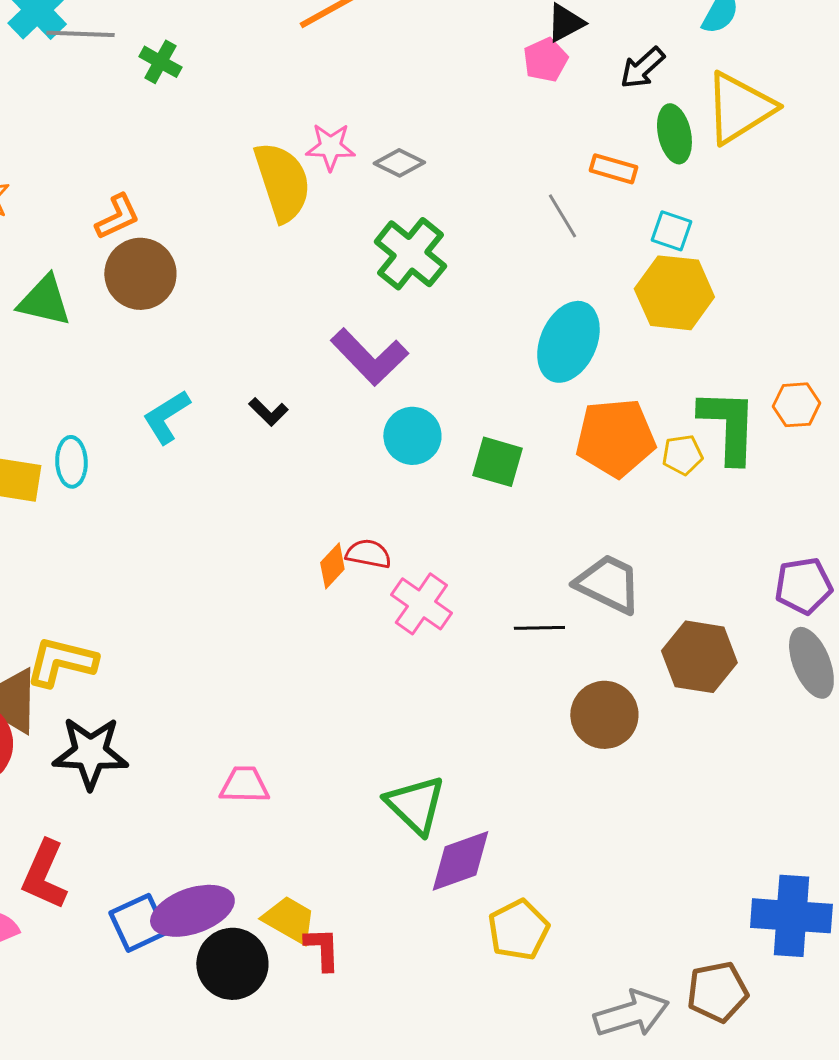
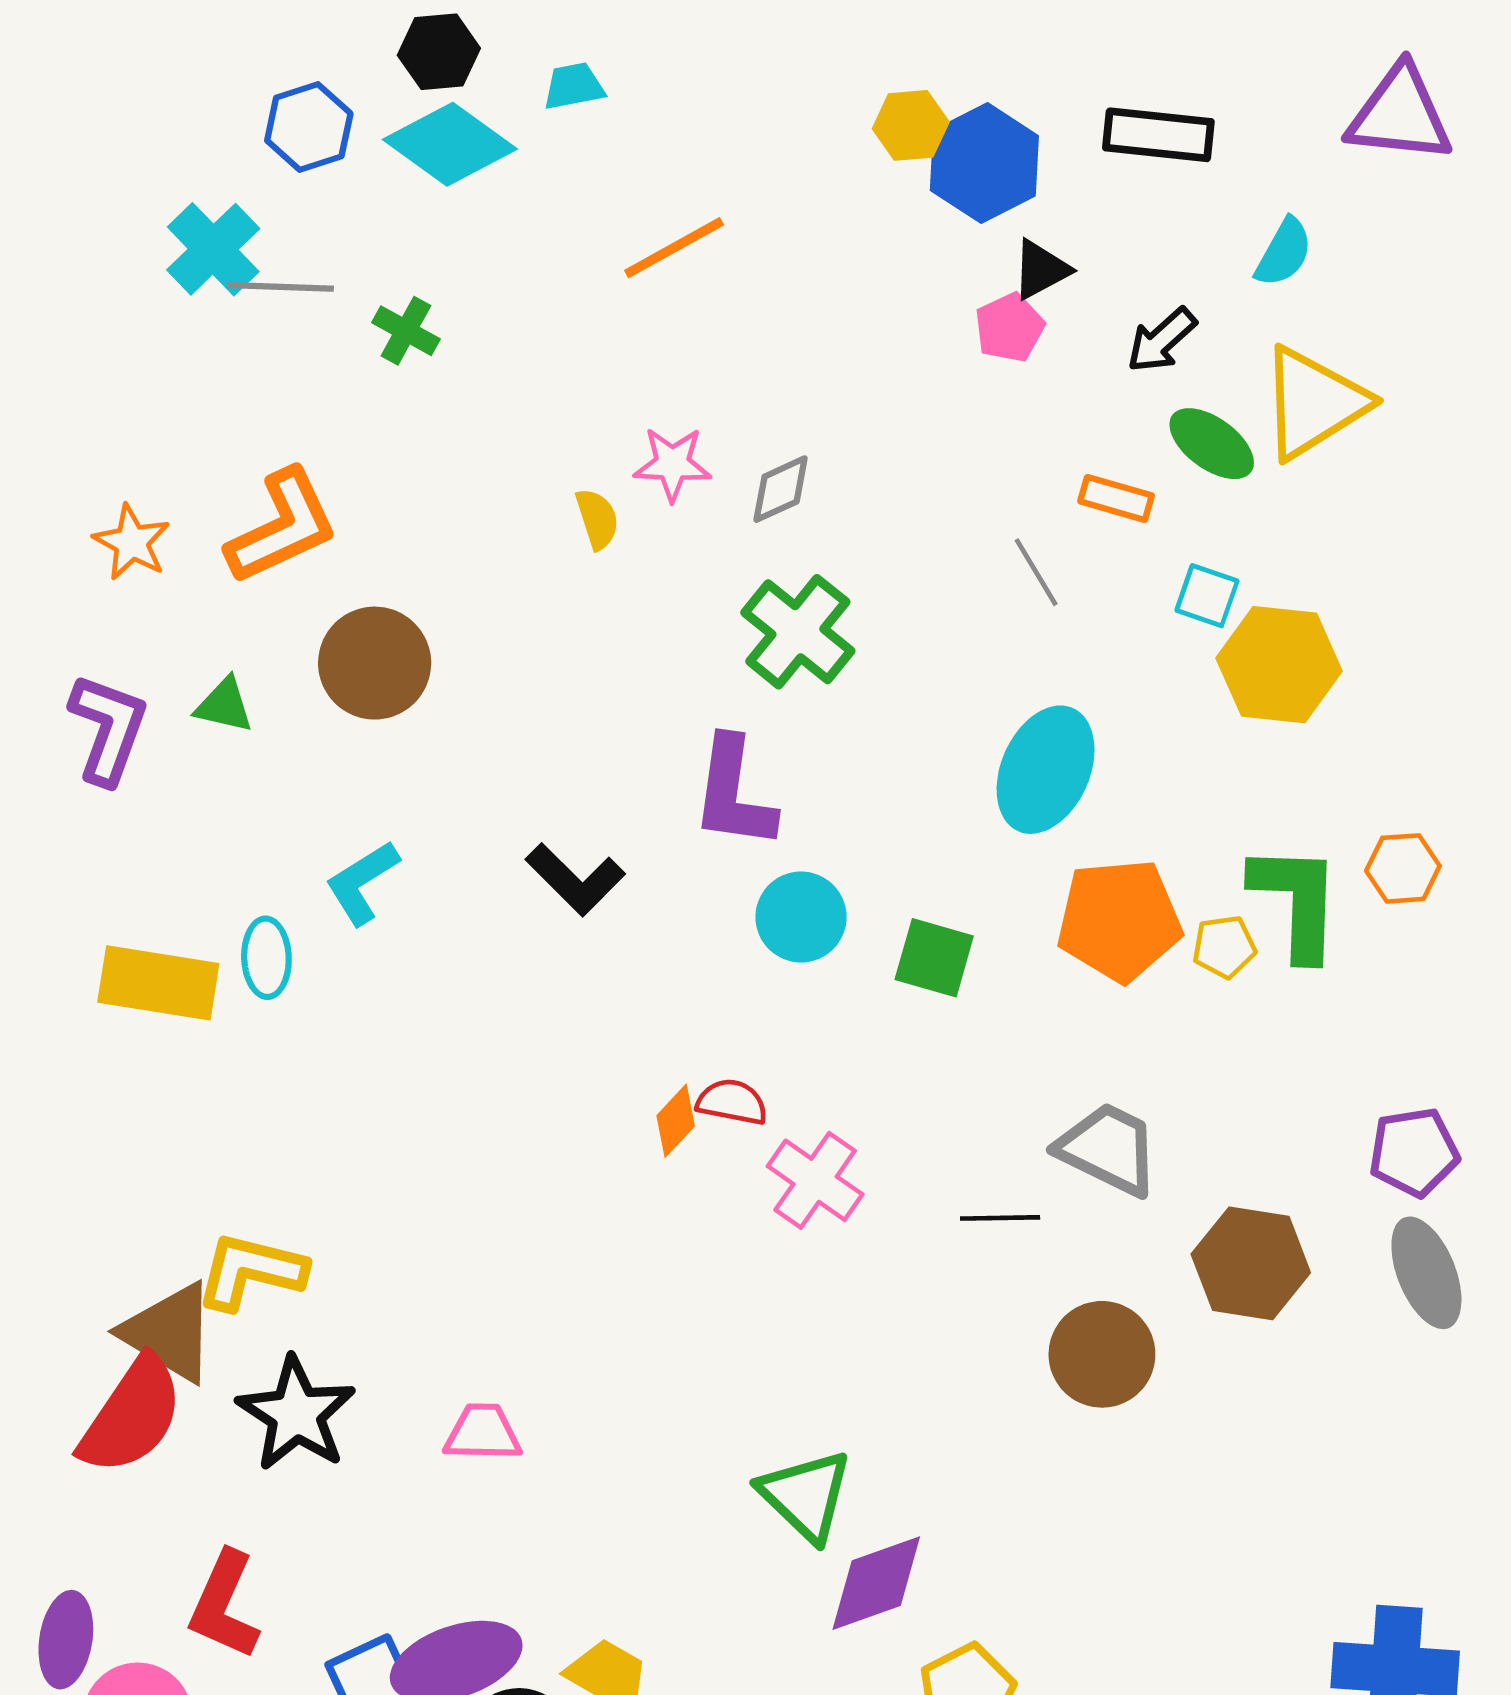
green ellipse: (674, 134) -> (1212, 444), turned -42
gray diamond: (399, 163) -> (781, 489), turned -51
yellow semicircle: (282, 182) -> (597, 519), size x0.5
orange L-shape: (117, 217) -> (282, 527), moved, size x1.6
yellow hexagon: (674, 293) -> (1279, 665), moved
green triangle: (44, 301) -> (224, 705), size x0.7
purple L-shape: (369, 357) -> (734, 793), turned 52
black L-shape: (268, 412) -> (575, 879), size x1.6
cyan L-shape: (166, 417) -> (362, 883), moved
black star: (90, 753) -> (296, 1414), turned 30
pink trapezoid: (244, 785) -> (483, 1433), moved

